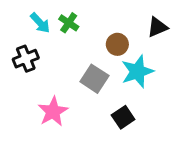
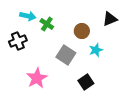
cyan arrow: (40, 23) -> (28, 16), turned -35
green cross: (69, 23) -> (47, 24), moved
cyan star: (137, 72) -> (96, 50), size x0.6

